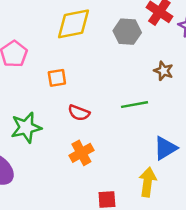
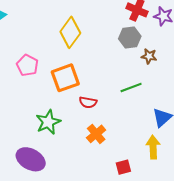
yellow diamond: (73, 24) -> (70, 32), turned -32
gray hexagon: (127, 32) -> (130, 37), moved
orange square: (57, 78) -> (65, 78), size x1.8

